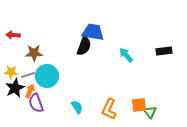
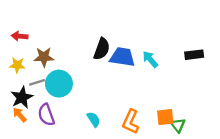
blue trapezoid: (93, 32) -> (122, 57), moved
yellow star: (11, 72) -> (17, 65), moved
orange arrow: (30, 91) -> (20, 115), moved, turned -64

